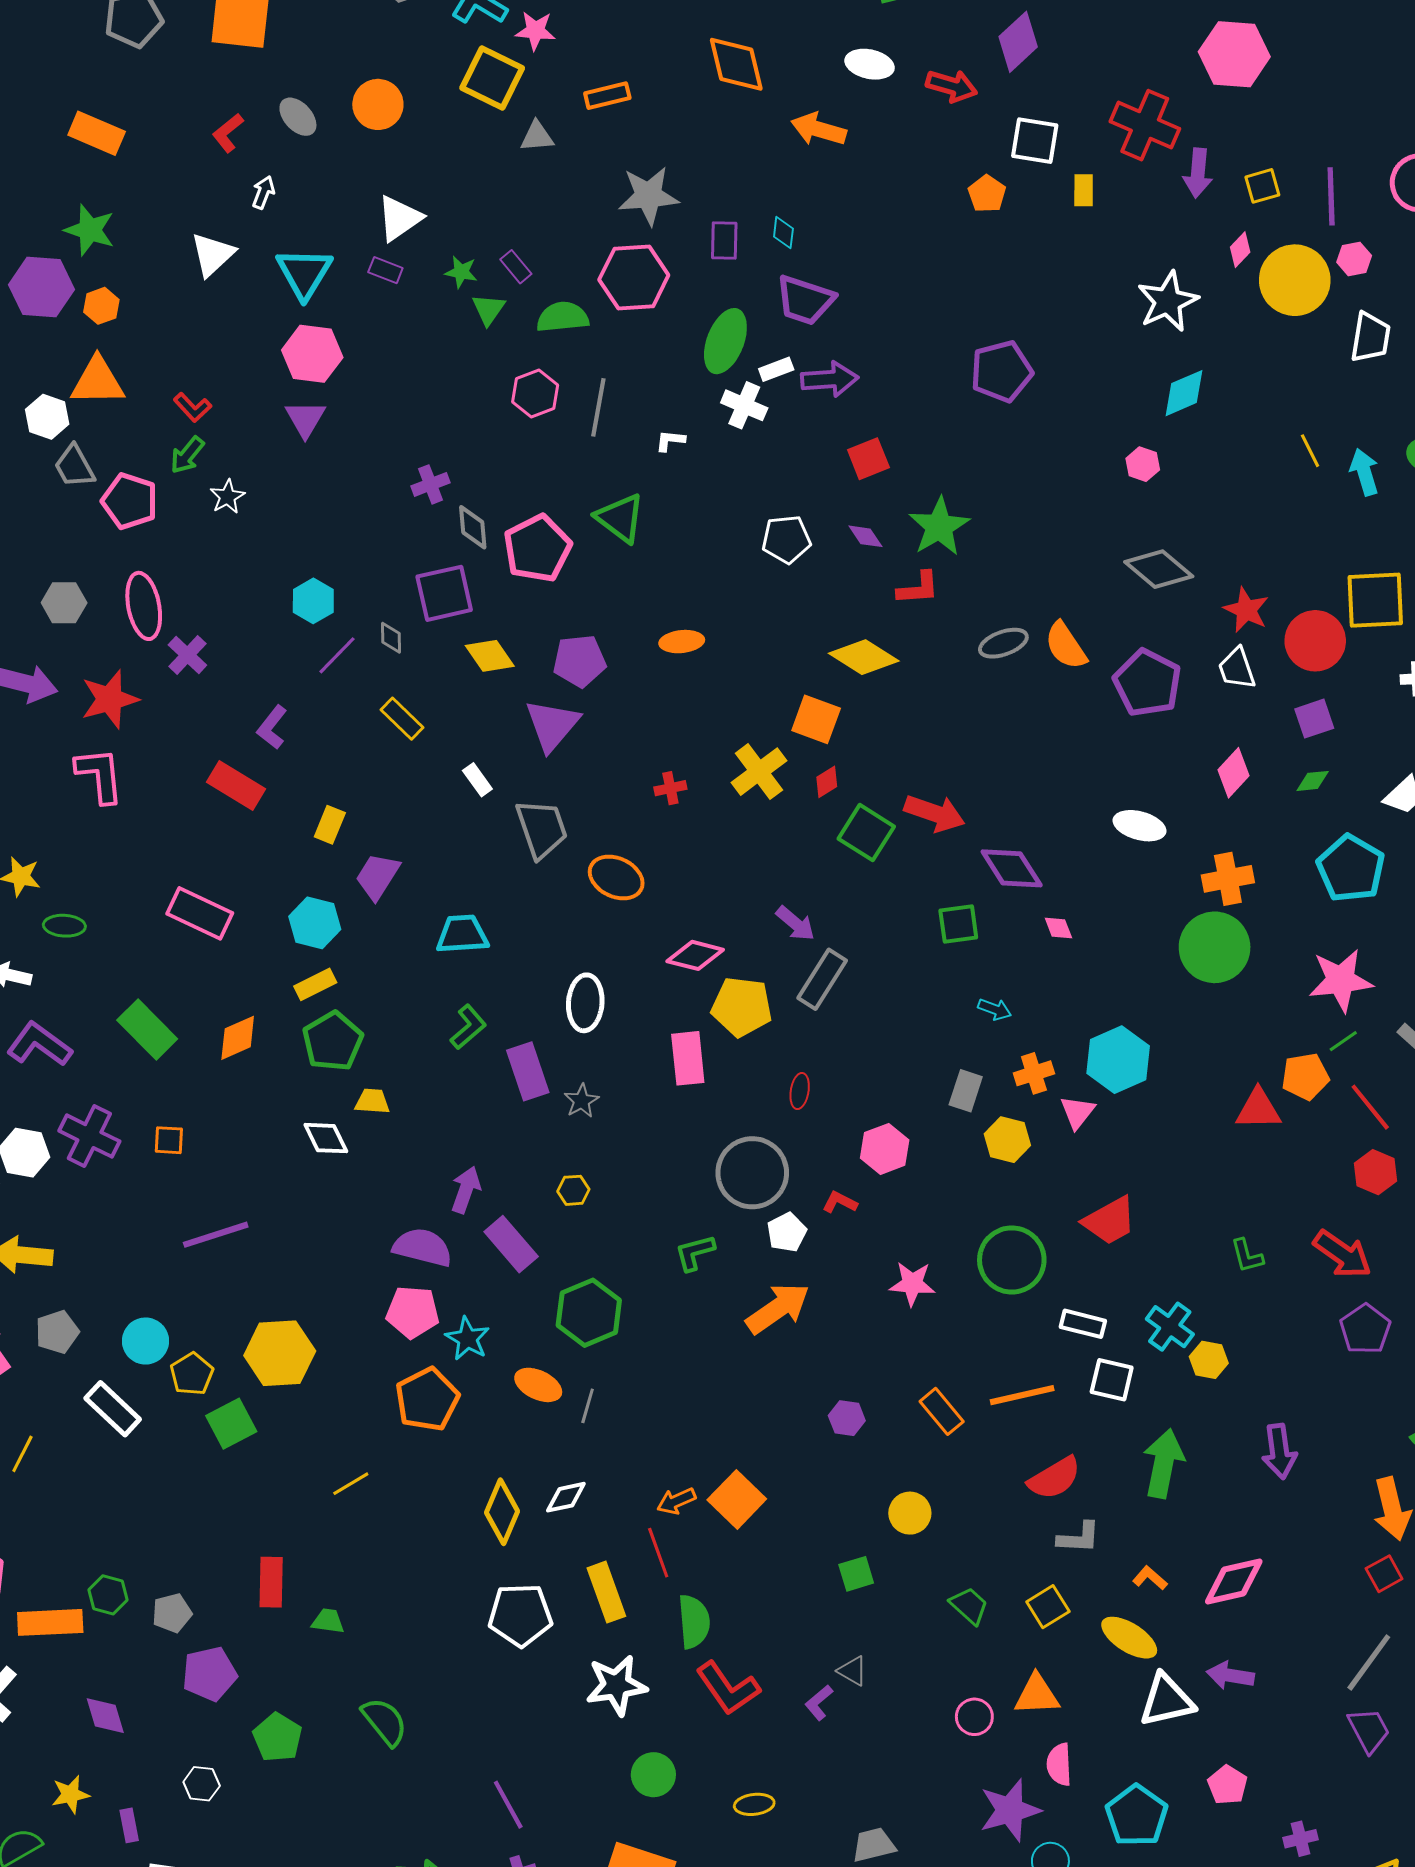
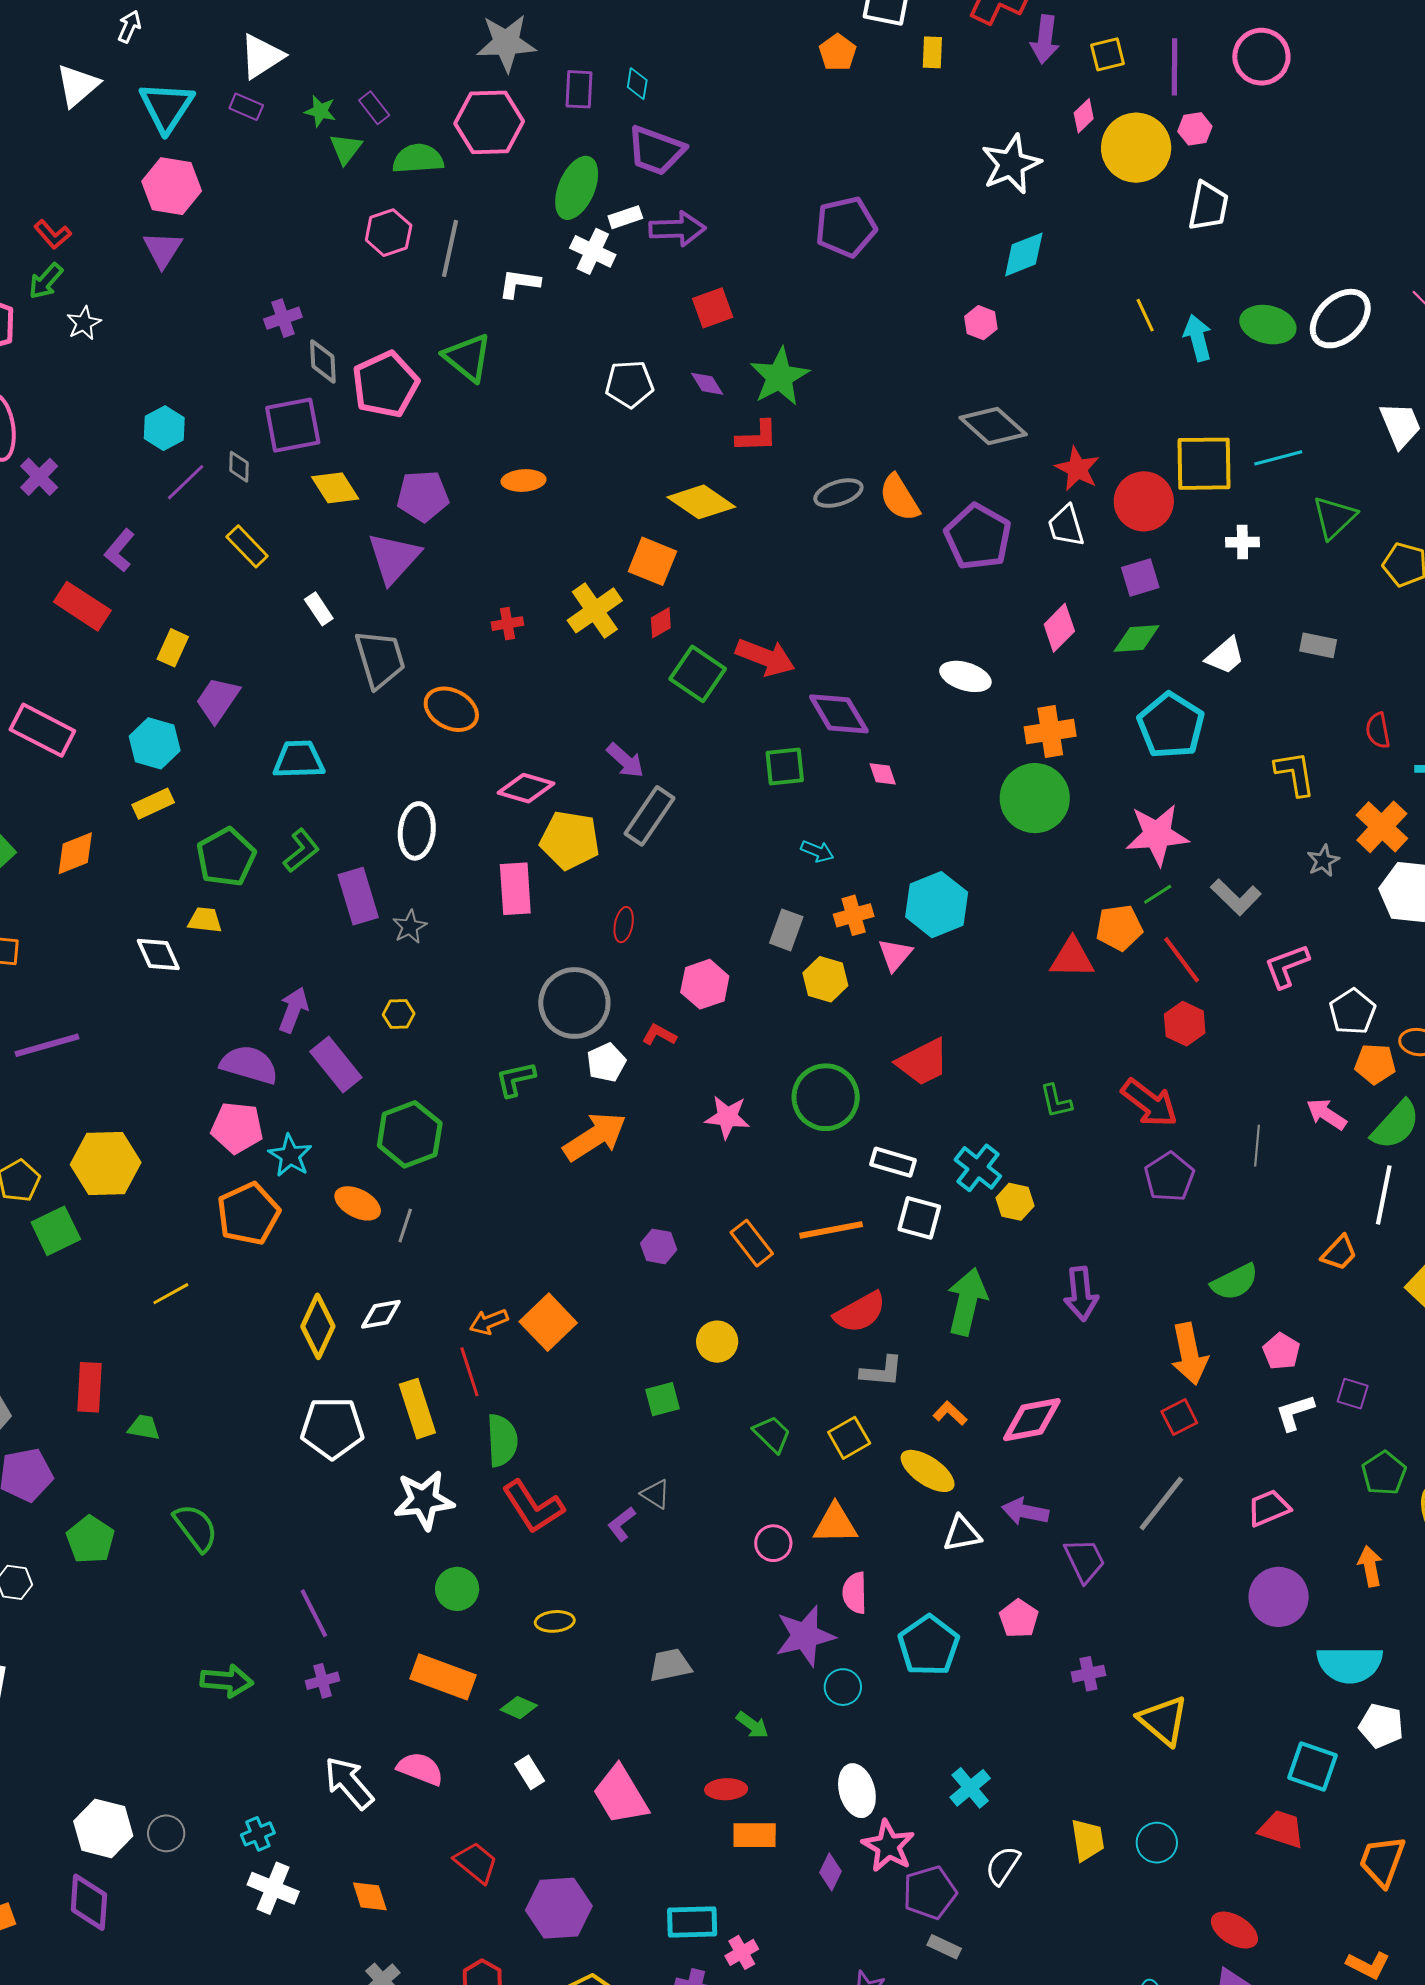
white L-shape: (670, 441) -> (519, 283), size x1.4
green diamond: (1313, 781) -> (1137, 639), size x1.4
green pentagon: (333, 1041) -> (226, 857), moved
white triangle: (1166, 1700) -> (962, 1534), size x0.7
purple trapezoid: (1369, 1730) -> (1085, 1560), moved

